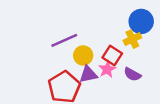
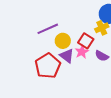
purple triangle: (88, 74) -> (67, 56), turned 49

